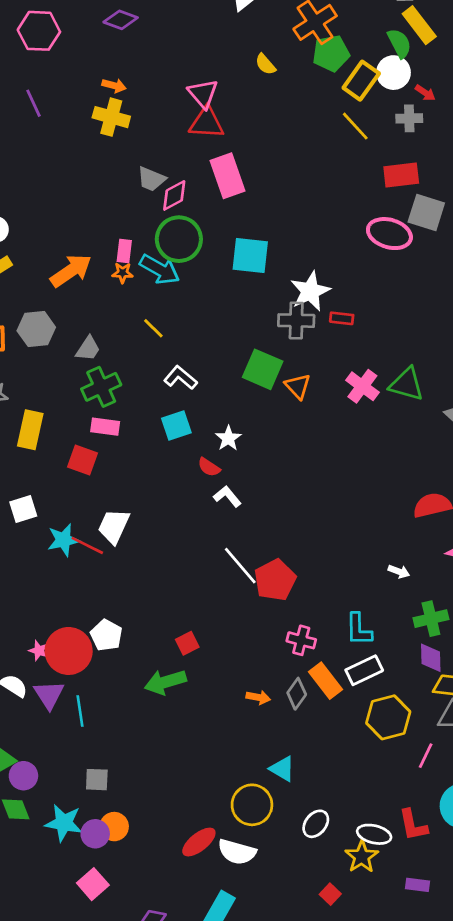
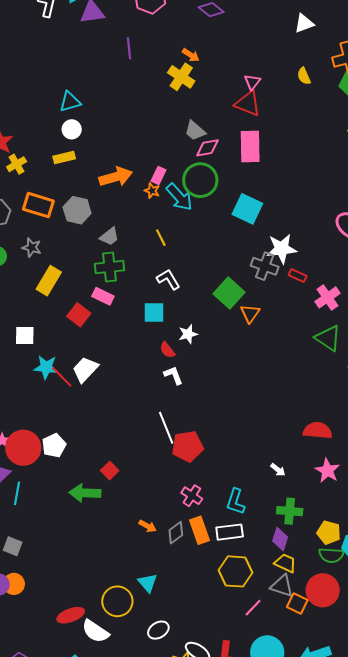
pink triangle: (203, 94) -> (252, 82), size x0.7
pink cross: (362, 386) -> (327, 297), moved
red square: (187, 643) -> (110, 471), turned -36

